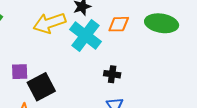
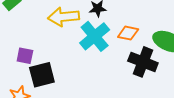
black cross: (112, 74) -> (143, 62), moved, size x1.8

